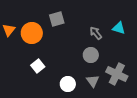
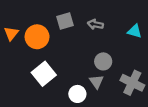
gray arrow: (96, 33) -> (95, 24), moved, turned -40
white square: (38, 66) -> (44, 74), size x1.5
gray triangle: (93, 81) -> (96, 82), moved

